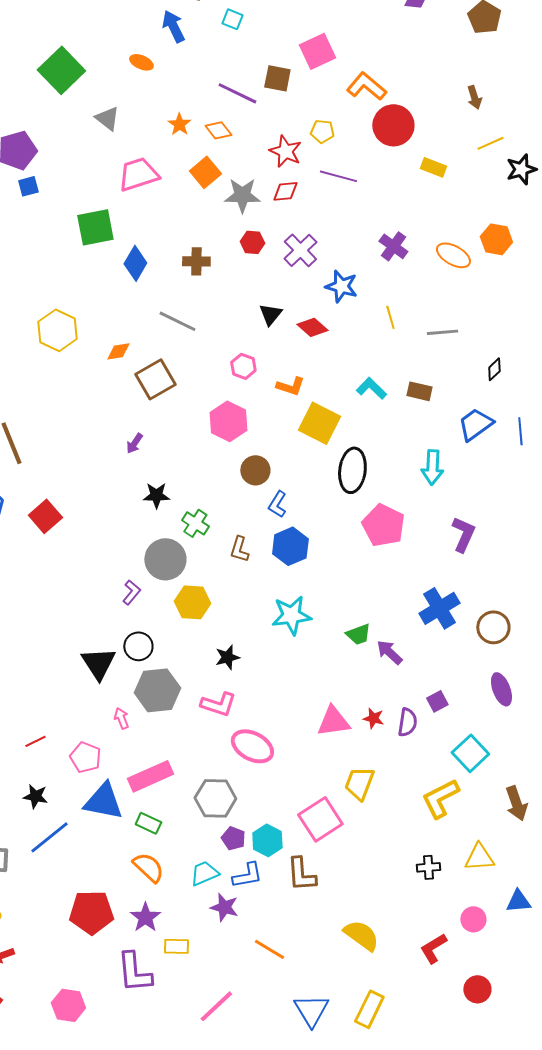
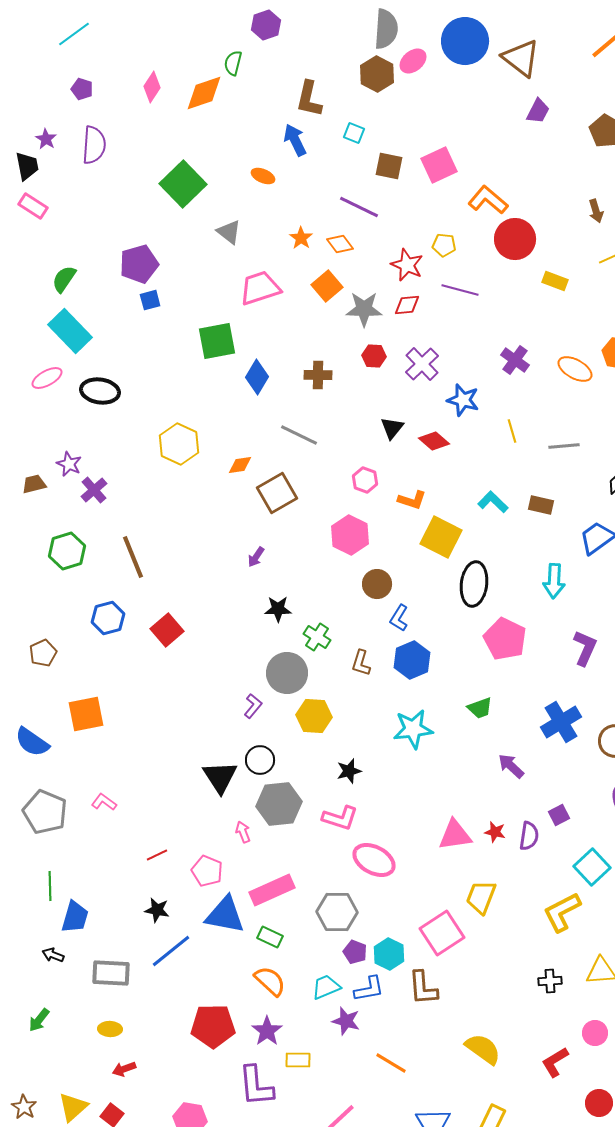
brown square: (277, 78) -> (389, 166), moved
green trapezoid: (358, 634) -> (480, 708), moved

